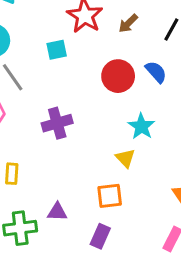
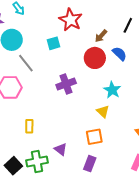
brown arrow: (128, 23) -> (101, 36), moved
purple cross: (57, 123) -> (66, 84), moved
purple triangle: (57, 212) -> (61, 149), turned 40

